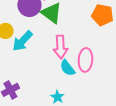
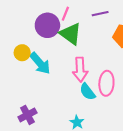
cyan arrow: (22, 41) -> (40, 63), turned -85

